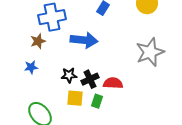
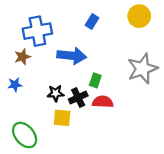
green rectangle: (97, 101) -> (95, 80), moved

